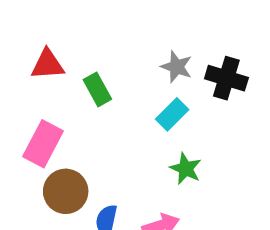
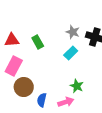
red triangle: (48, 65) -> (12, 40), moved
green star: (186, 169) -> (77, 86), moved

